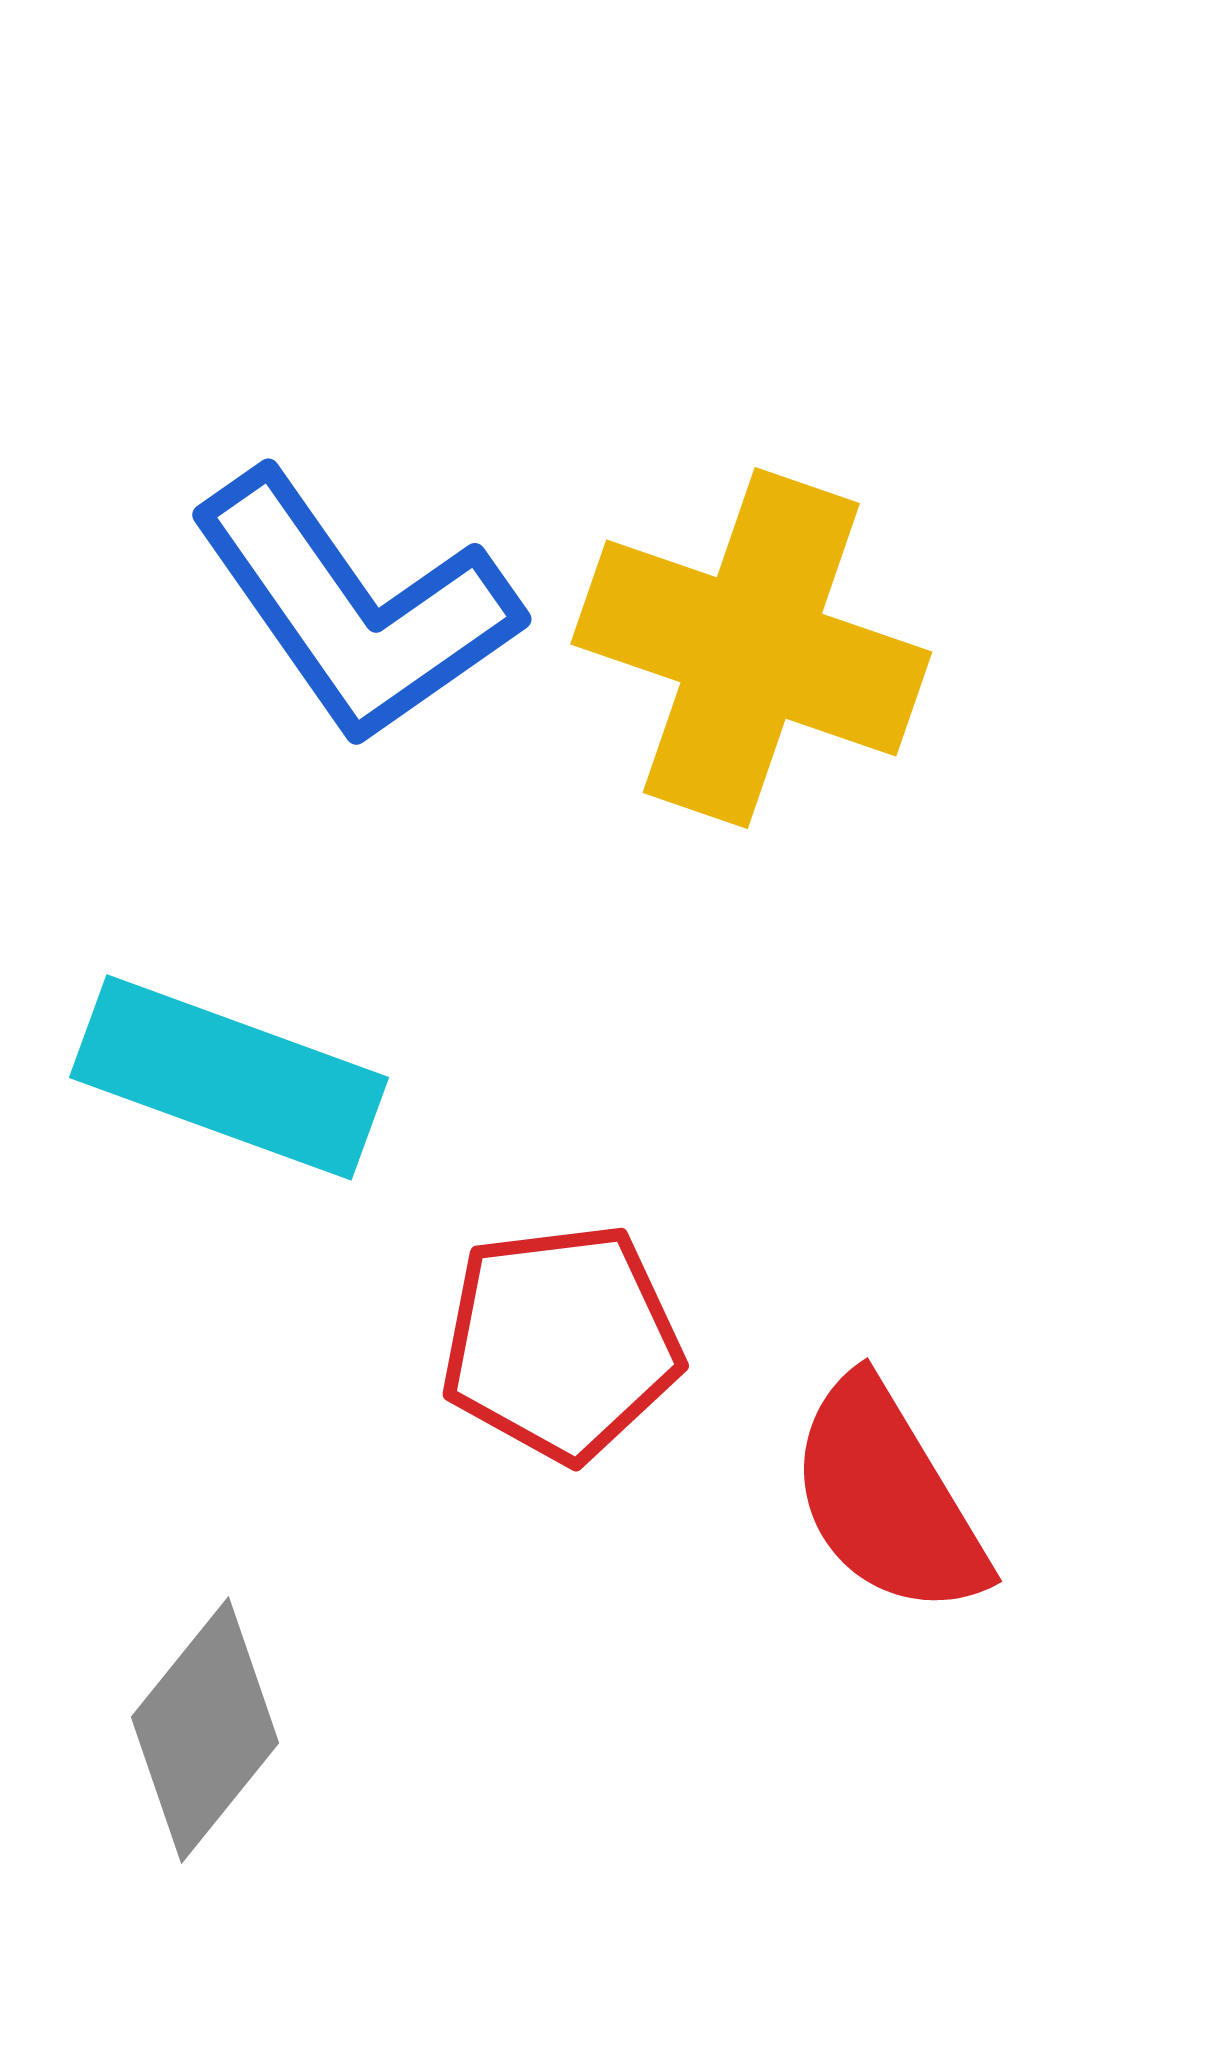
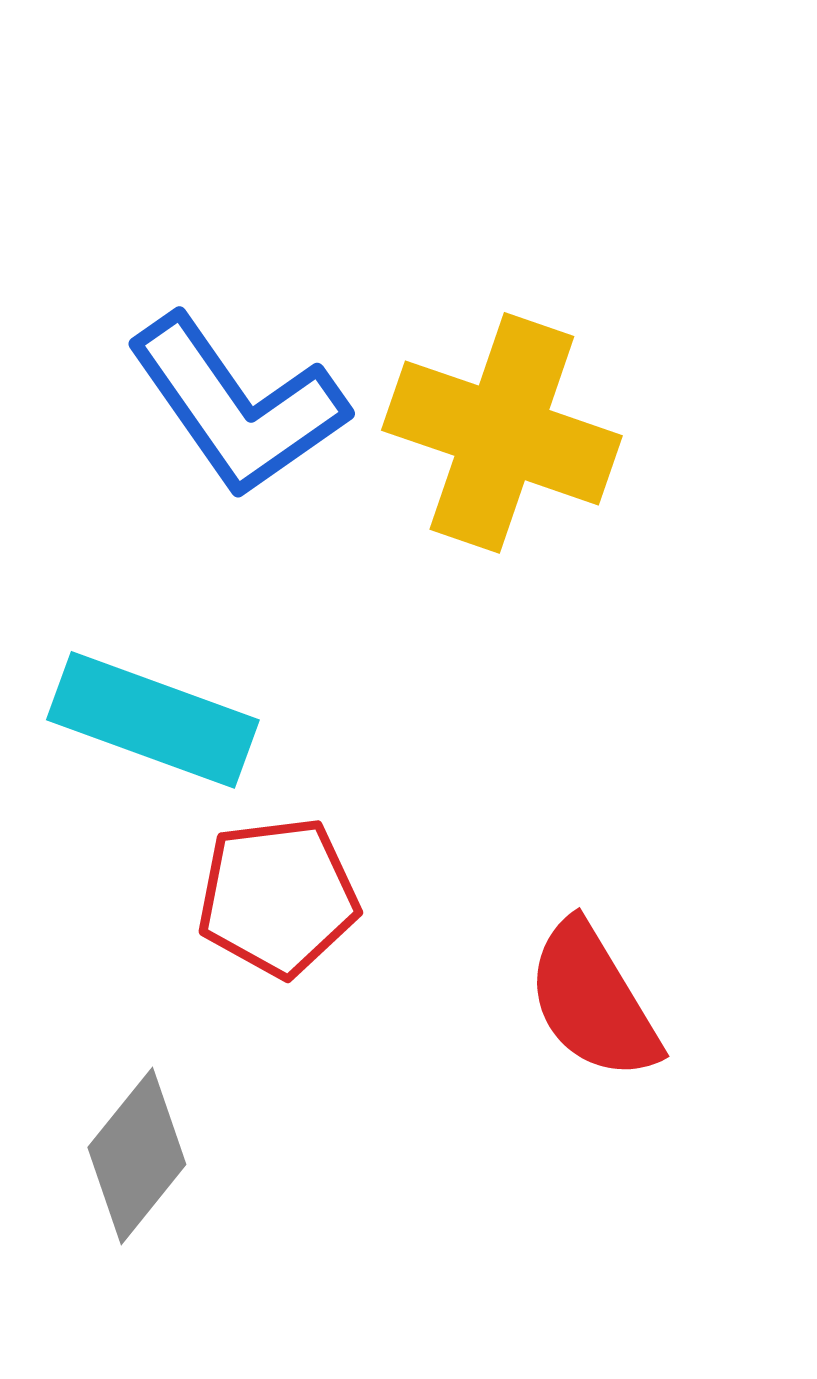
red pentagon: (561, 1342) -> (278, 897), moved

